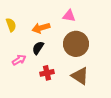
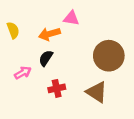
pink triangle: (69, 16) -> (71, 18), moved
brown circle: (76, 44) -> (109, 56), moved

